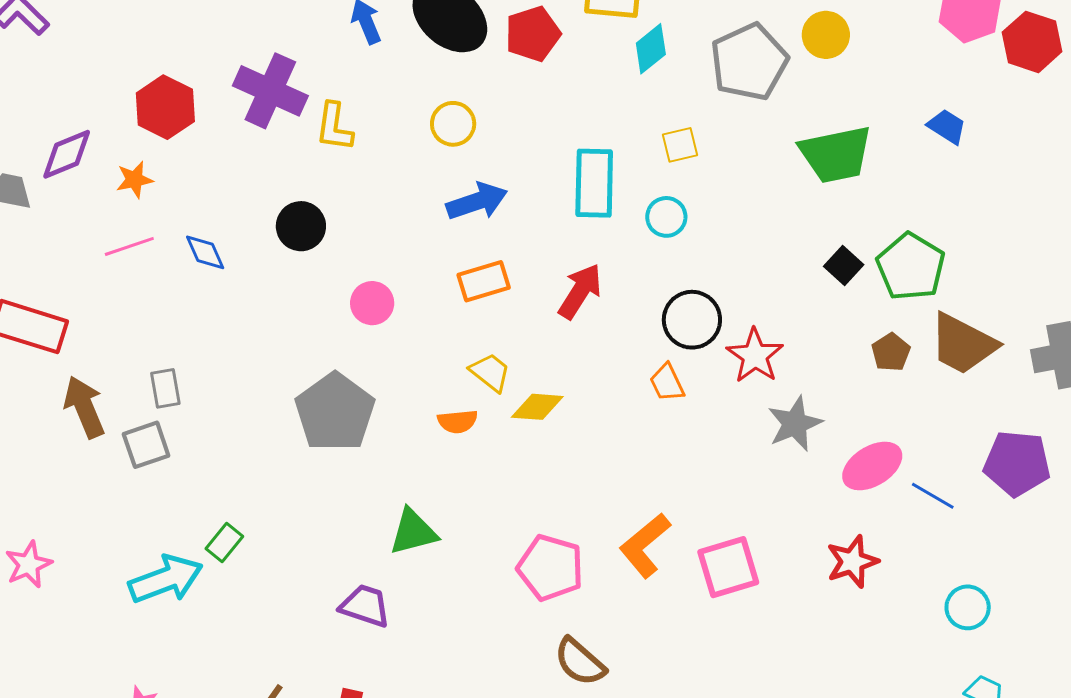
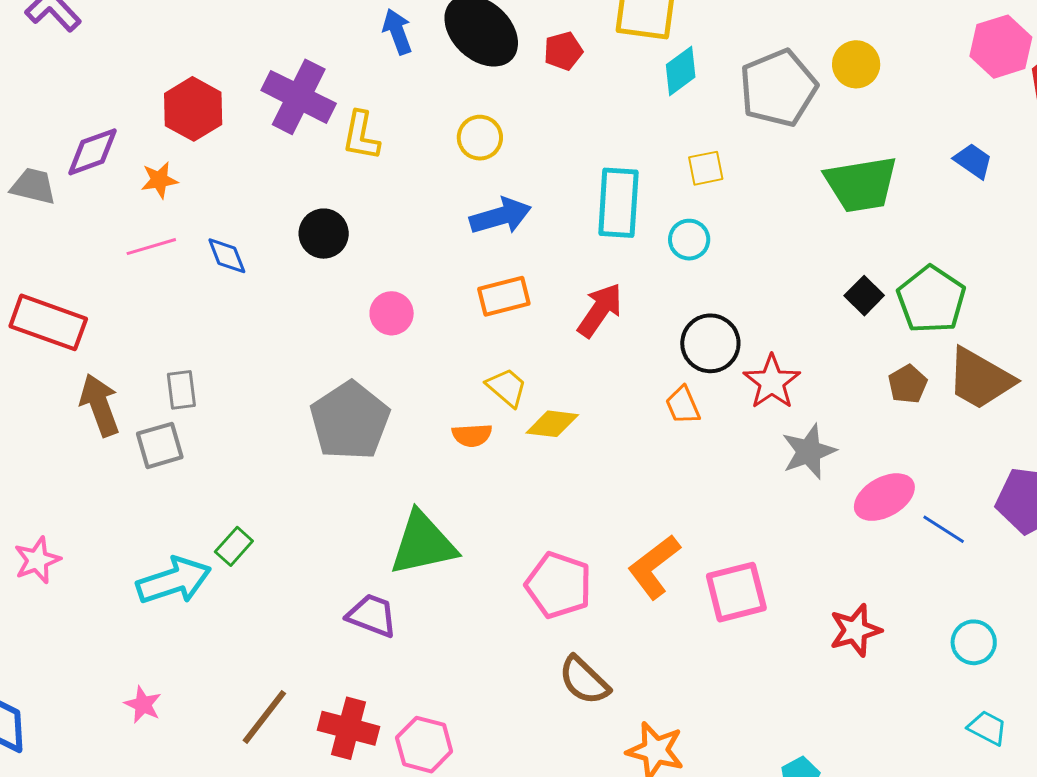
red pentagon: (533, 34) -> (563, 51), size x0.7
green triangle: (413, 532) -> (423, 544), size x1.4
red star: (852, 562) -> (855, 630), moved

